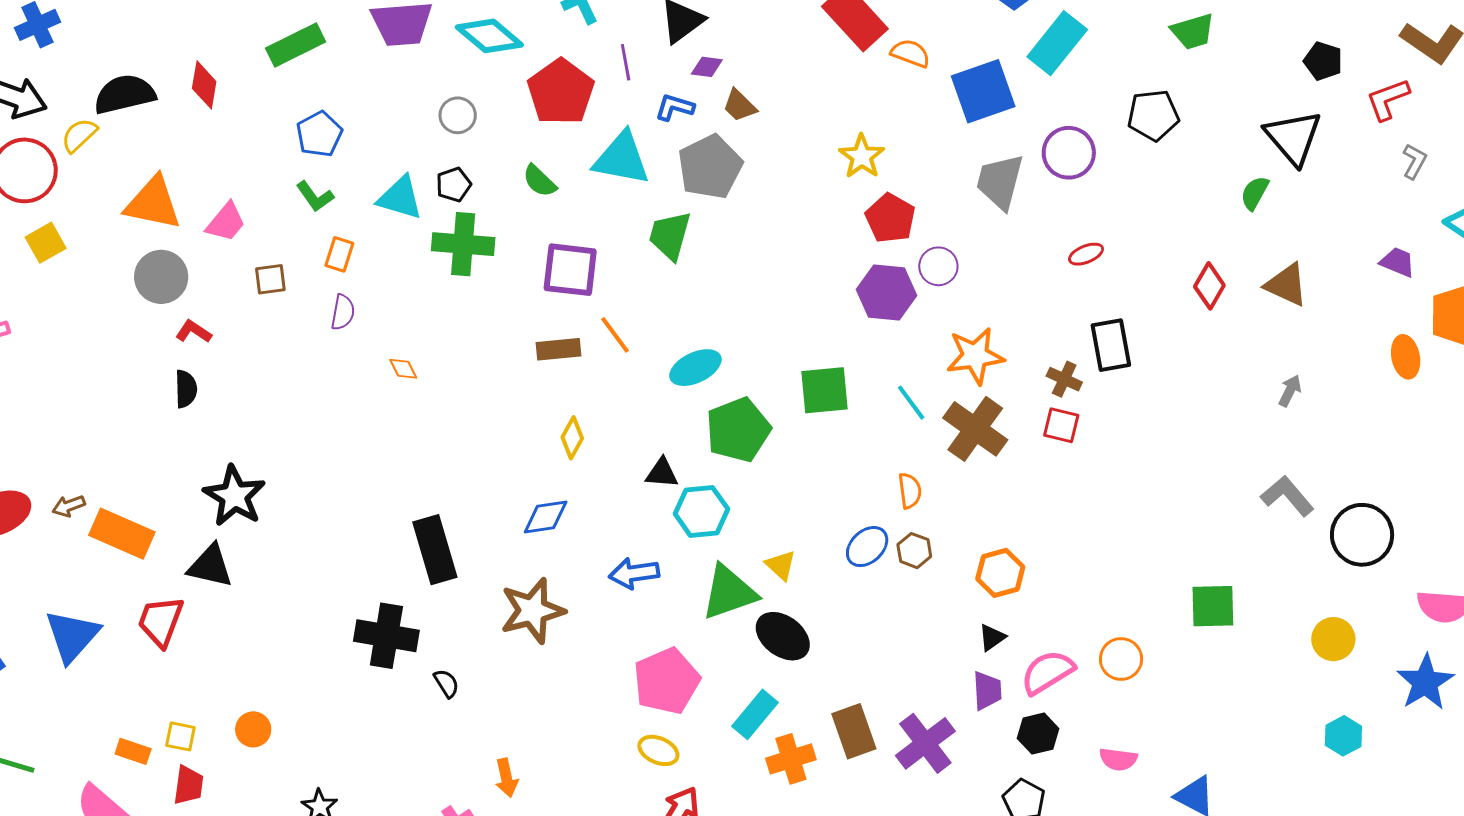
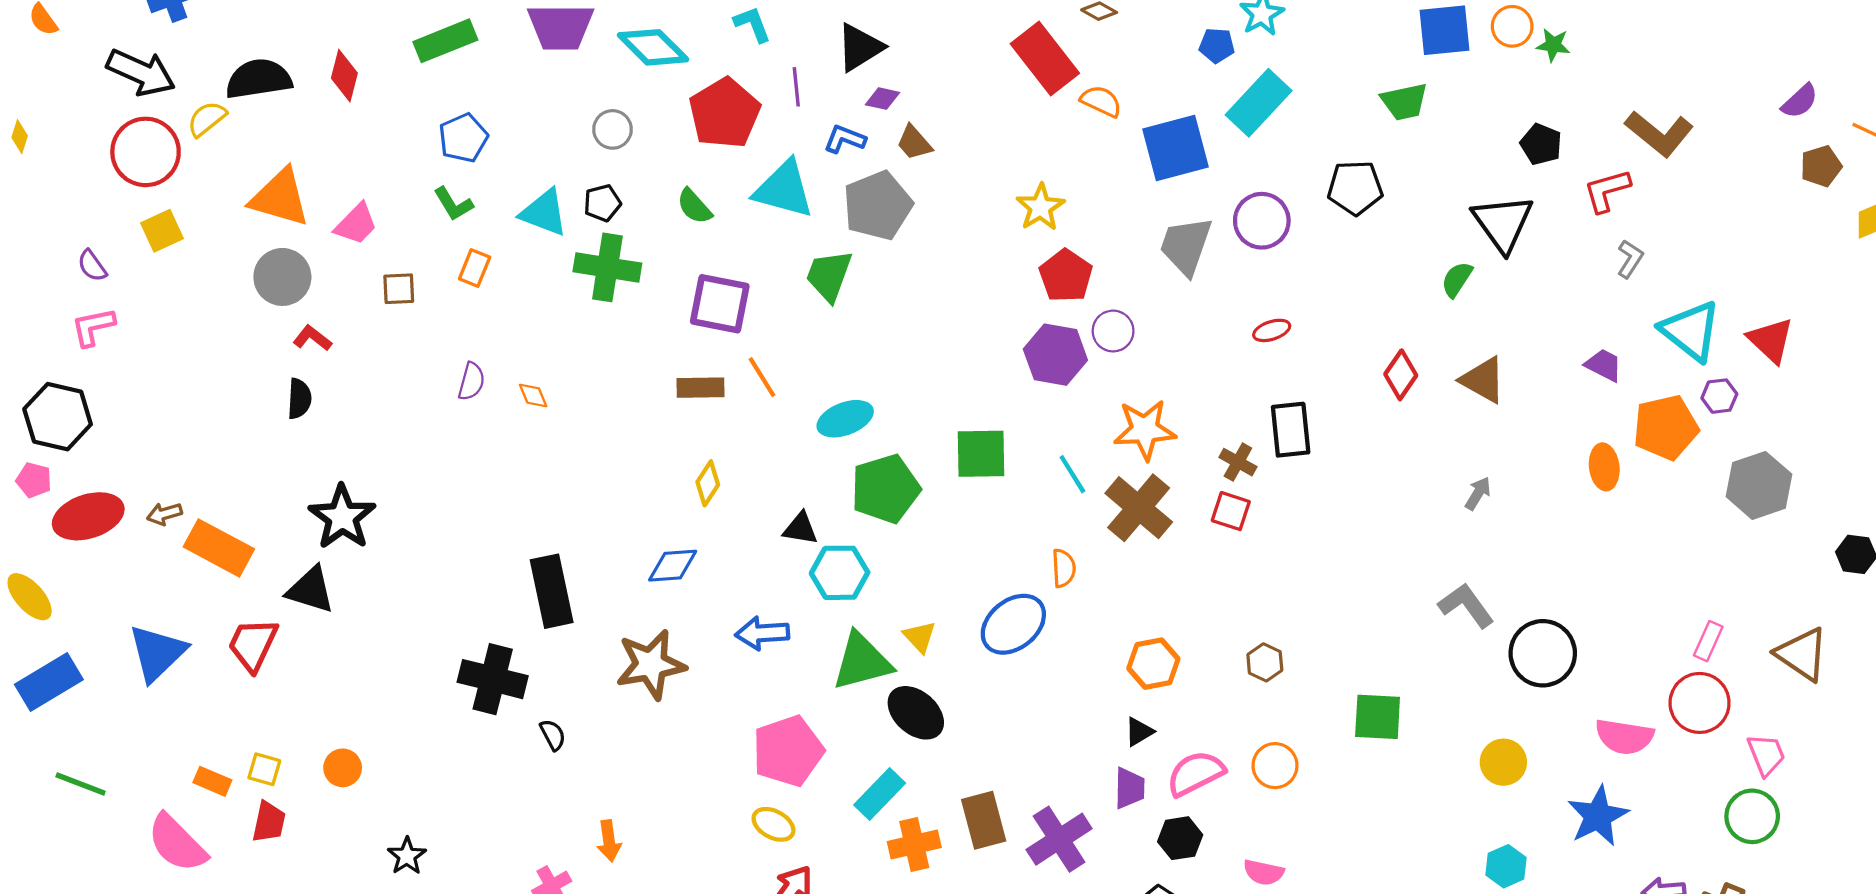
purple semicircle: (343, 312) -> (471, 381), moved
blue ellipse: (867, 547) -> (1013, 624), size x1.4
brown hexagon: (914, 551) -> (1265, 662), moved

